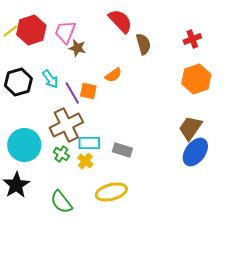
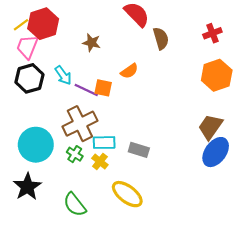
pink trapezoid: (65, 32) -> (27, 47), moved
purple line: (72, 93) -> (86, 90), turned -35
yellow ellipse: (111, 192) -> (127, 194), turned 52

